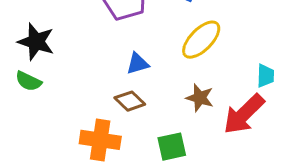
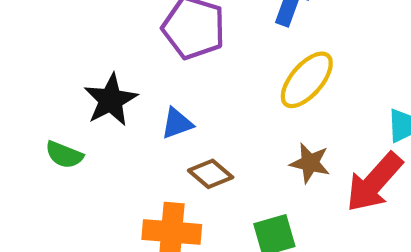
black star: (36, 42) -> (111, 100), moved, turned 30
blue triangle: (138, 64) -> (177, 123), moved

